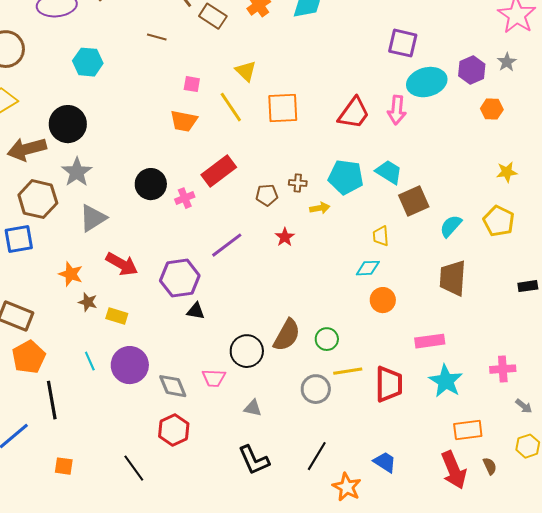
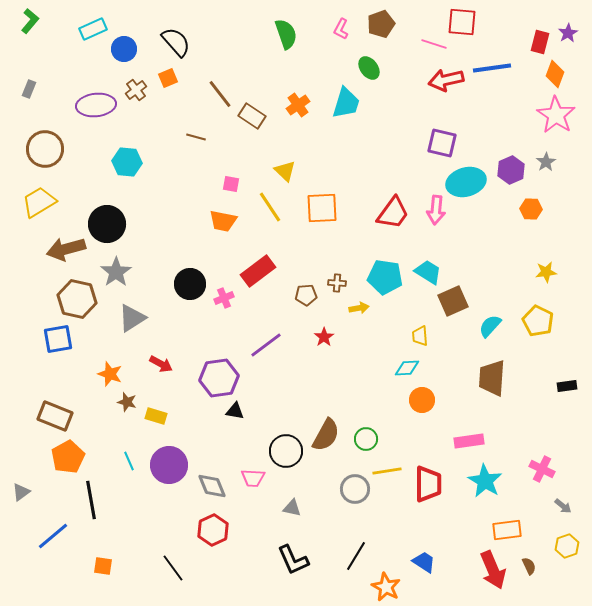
red arrow: (122, 264) -> (161, 364), size x0.7
pink cross: (503, 369) -> (542, 469), turned 30

